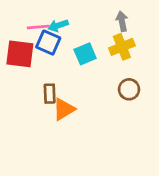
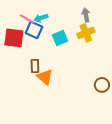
pink line: (38, 27) -> (27, 19), turned 35
brown circle: (129, 89) -> (102, 85), moved
orange triangle: (64, 109) -> (45, 77), turned -48

